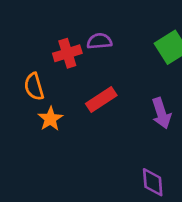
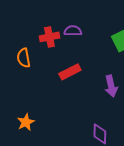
orange star: (50, 119) -> (26, 122), moved

